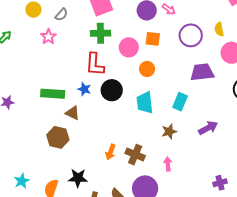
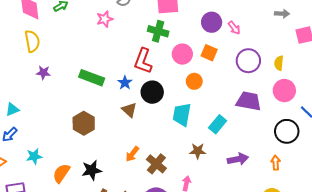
brown triangle: (73, 113) -> (129, 110), moved
black star: (78, 178) -> (92, 170), turned -30

